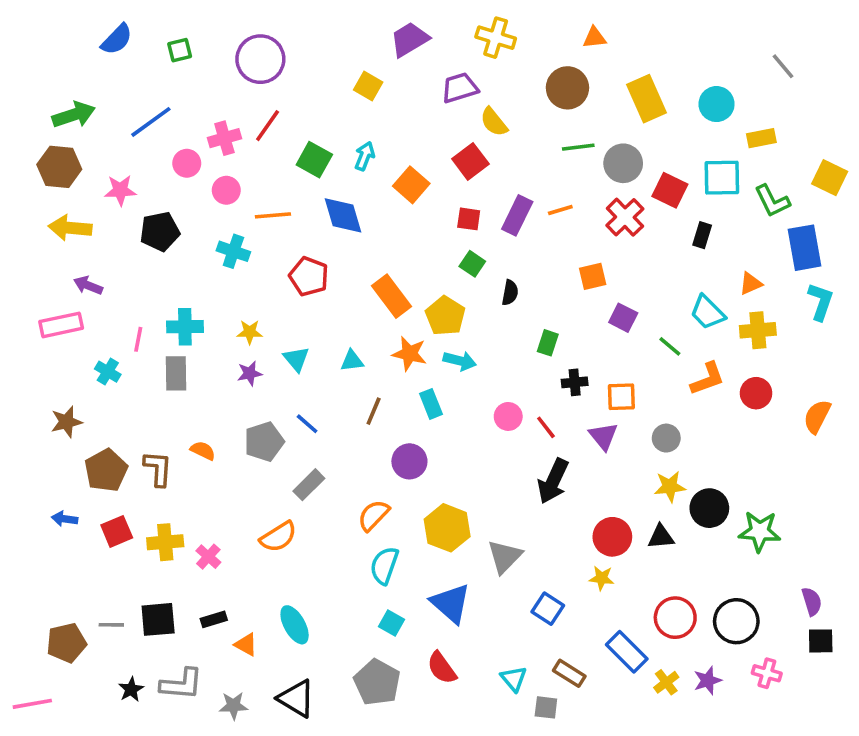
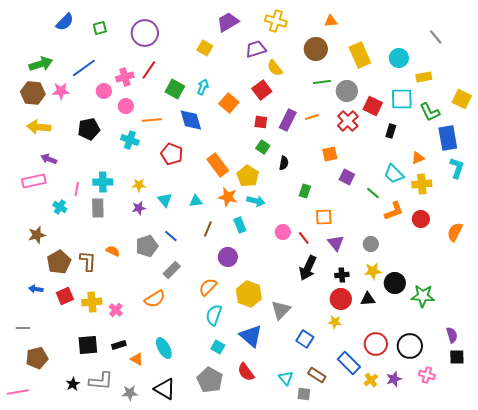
pink star: (120, 190) -> (61, 91), moved
black cross: (575, 382) -> (342, 275), moved
orange square: (621, 397) -> (324, 217), moved
gray line: (111, 625) -> (23, 328), moved

